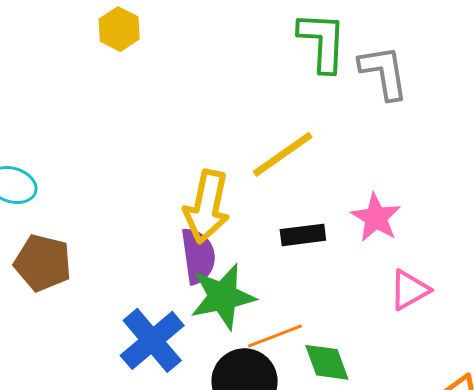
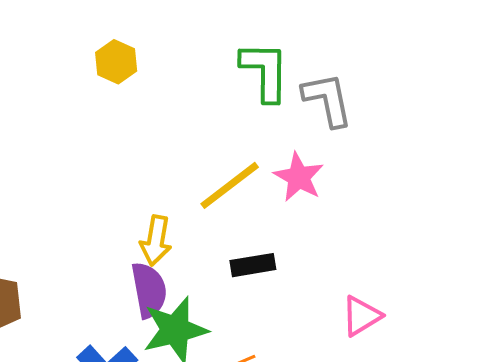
yellow hexagon: (119, 29) -> (116, 62), moved
yellow arrow: (207, 207) -> (156, 241), size x0.7
pink star: (376, 218) -> (299, 177), moved

